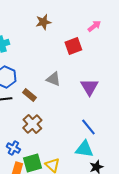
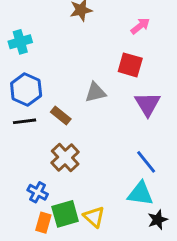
pink arrow: (94, 26) -> (140, 26), moved
red square: (73, 46) -> (130, 65), moved, turned 36
gray triangle: (53, 79) -> (95, 92), turned -35

